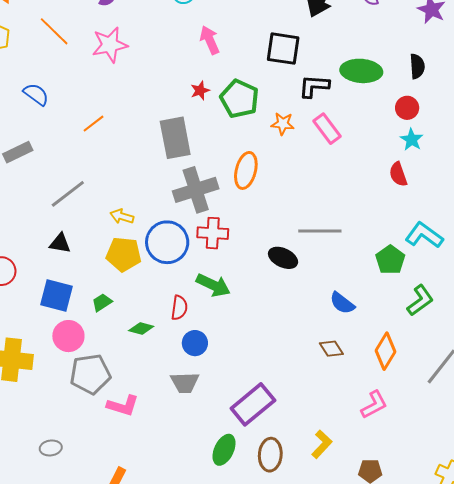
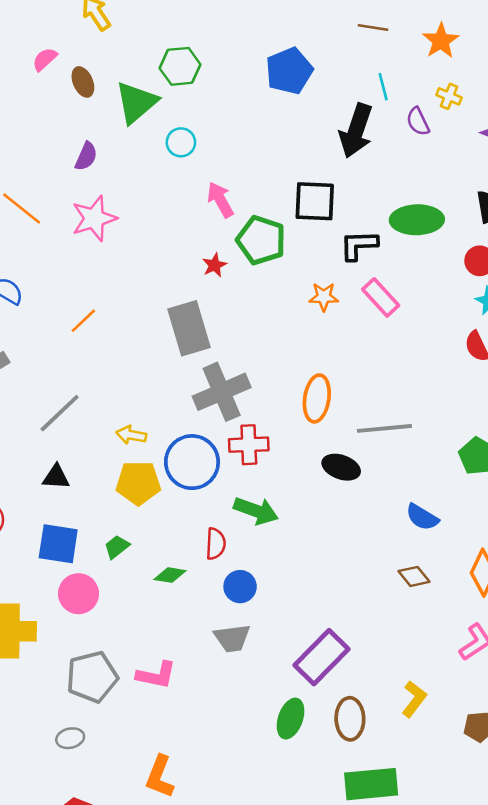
green pentagon: (239, 99) -> (261, 240), moved
orange ellipse: (246, 170) -> (317, 398), moved
gray pentagon: (90, 374) -> (92, 677), moved

